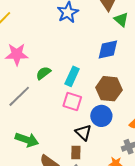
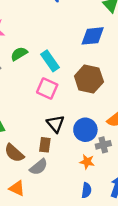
cyan rectangle: (72, 76) -> (50, 61), turned -66
blue circle: (101, 116) -> (85, 130), moved

